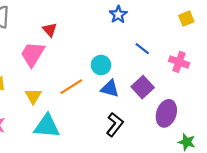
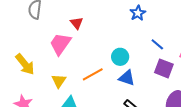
purple square: (143, 87) -> (164, 68), moved, turned -30

